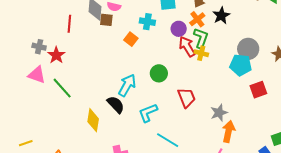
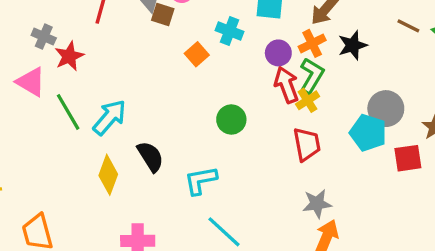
yellow cross: (201, 53) -> (308, 100), turned 32
cyan arrow: (127, 85) -> (110, 117), moved
red square: (258, 90) -> (408, 158), moved
red trapezoid: (187, 98) -> (307, 144), moved

